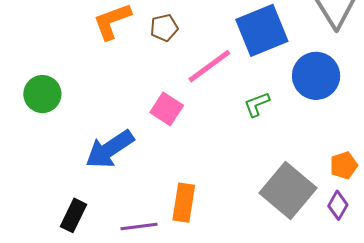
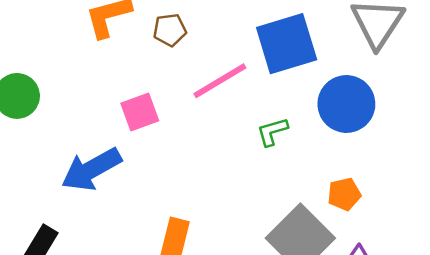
pink square: (167, 109) -> (140, 112), moved, turned 32
orange pentagon: (344, 165) -> (344, 194), moved

